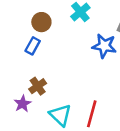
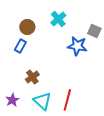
brown cross: (38, 86) -> (32, 77), moved
purple star: (23, 104) -> (12, 100), moved

